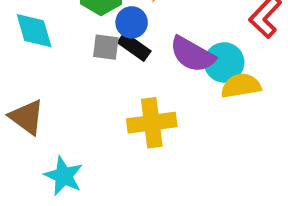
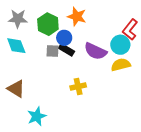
cyan circle: (224, 62) -> (120, 45), moved
yellow cross: (152, 123) -> (78, 87), size x0.7
cyan star: (64, 176) -> (37, 116), turned 30

